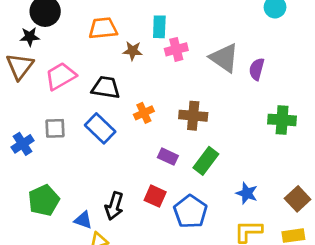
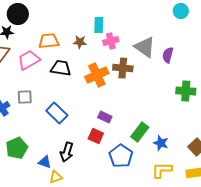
orange trapezoid: (103, 28) -> (49, 41), moved
orange cross: (144, 113) -> (97, 75), moved, size x1.6
brown cross: (193, 116) -> (123, 68), moved
blue rectangle: (100, 128) -> (57, 113), moved
green rectangle: (206, 161) -> (140, 132), moved
red square: (155, 196) -> (96, 136), moved

